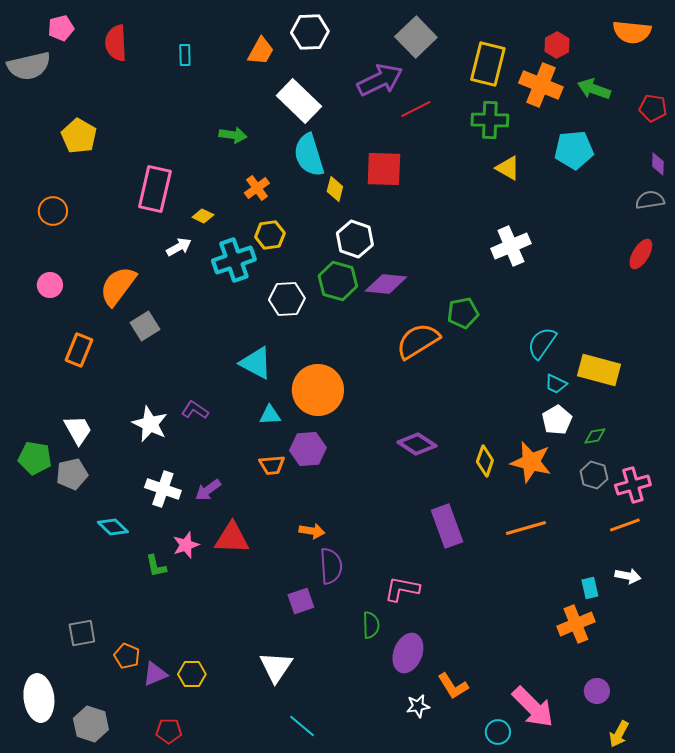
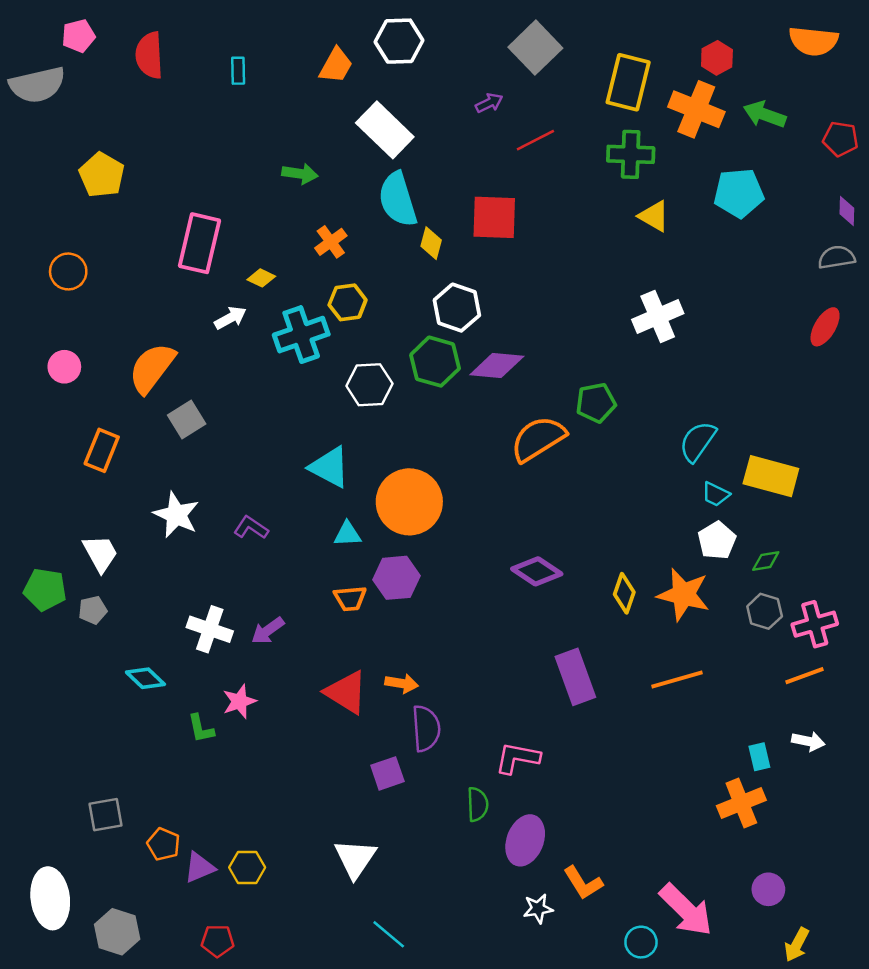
purple arrow: (380, 80) -> (489, 103), size x0.5
white star: (150, 424) -> (176, 515), moved
gray pentagon: (72, 474) -> (93, 610), size x0.7
red triangle: (232, 538) -> (346, 692), moved, turned 30

